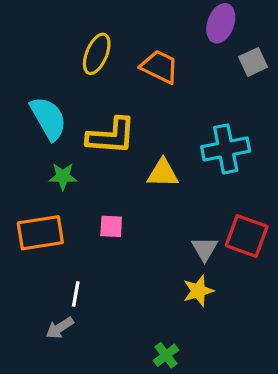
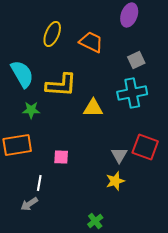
gray square: (253, 62) -> (136, 60), moved
pink square: (111, 226) -> (61, 157), moved

